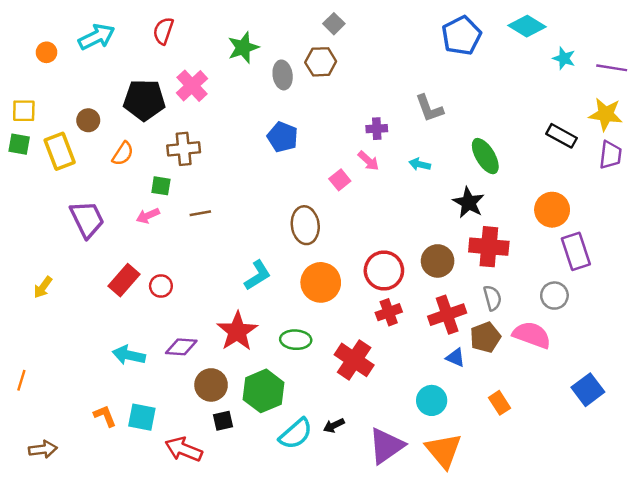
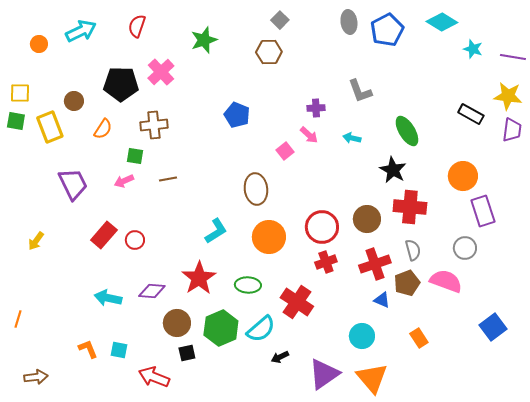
gray ellipse: (283, 75) -> (349, 22), moved
cyan square: (142, 417) -> (119, 350), size x0.7
cyan semicircle: (296, 434) -> (261, 329), moved

